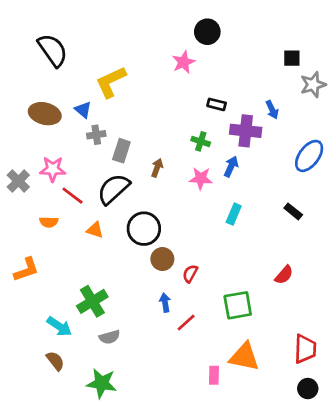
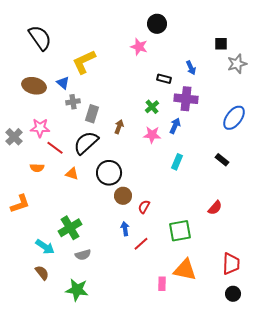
pink star: (184, 62) -> (139, 47), turned -30
blue arrow: (272, 110) -> (191, 68), moved
green cross: (201, 141) -> (152, 107), turned 32

